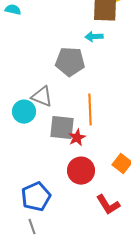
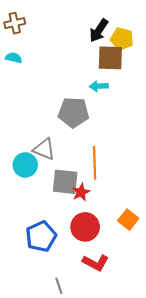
blue pentagon: (36, 197) -> (41, 236), moved
red L-shape: (108, 205) -> (96, 263), moved, turned -30
gray line: (32, 227) -> (59, 286), moved

